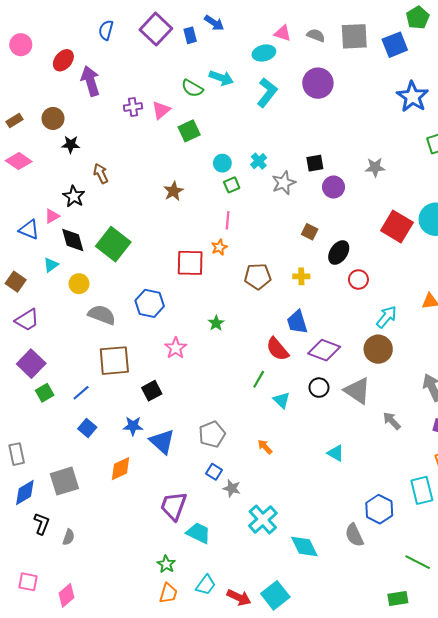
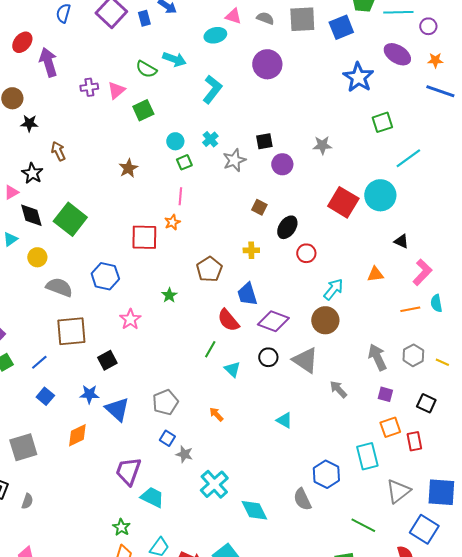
cyan L-shape: (267, 92) -> (212, 89), moved
brown pentagon: (258, 276) -> (209, 269), moved, turned -30

